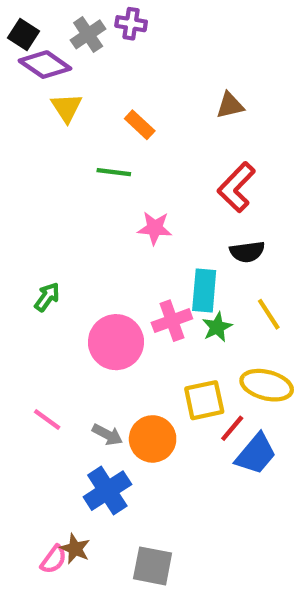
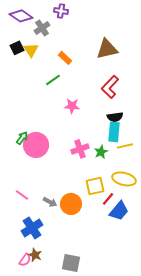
black square: (23, 34) -> (17, 48), moved, turned 32
gray cross: (88, 34) -> (42, 28), moved
purple diamond: (45, 65) -> (21, 16), moved
brown triangle: (230, 105) -> (107, 49), size x1.6
green line: (114, 172) -> (53, 80), turned -42
cyan rectangle: (204, 290) -> (114, 132), moved
yellow line: (269, 314) -> (125, 146), turned -70
pink circle: (116, 342) -> (36, 145), moved
blue cross: (107, 491) -> (32, 228), moved

